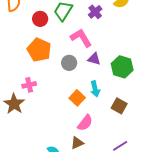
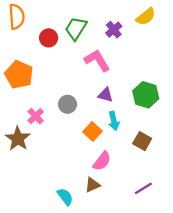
orange pentagon: (39, 50) -> (19, 75), moved
purple triangle: (94, 59) -> (105, 95), moved
gray circle: (69, 63) -> (68, 104), moved
pink cross: (29, 85) -> (36, 116), turned -32

